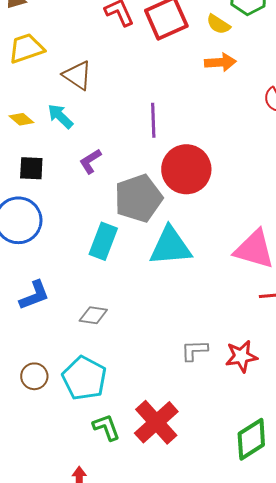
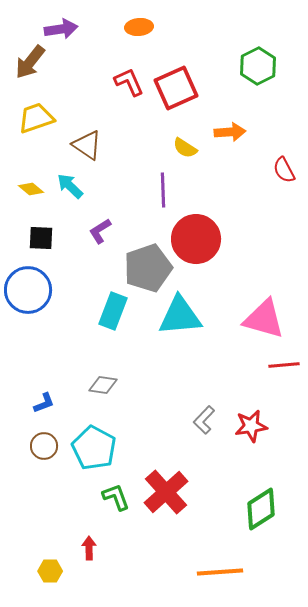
yellow semicircle: (218, 24) -> (185, 148), moved
blue L-shape: (34, 295) -> (44, 403), moved, size x0.7
gray L-shape: (194, 350) -> (204, 420), turned -44

